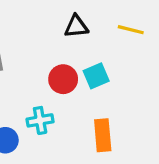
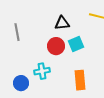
black triangle: (76, 26) -> (62, 23), moved

